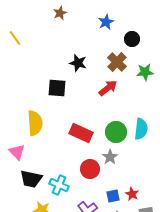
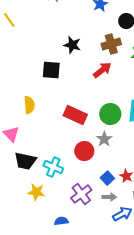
brown cross: (117, 62) -> (111, 44), turned 30
yellow semicircle: (35, 123) -> (29, 105), size x0.7
blue square: (113, 196) -> (107, 178), turned -32

